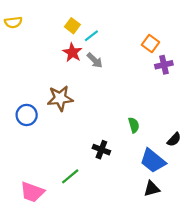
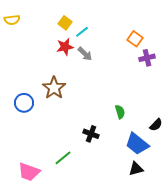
red star: (72, 52) -> (65, 47), turned 30
brown star: (60, 98) -> (54, 88), turned -30

